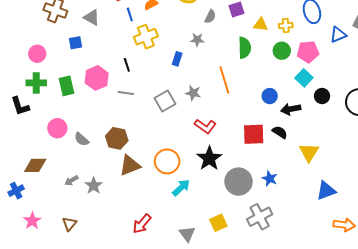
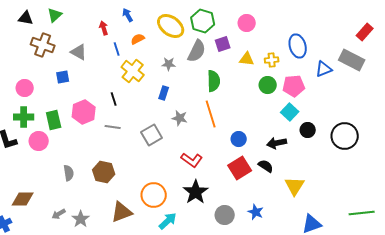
gray semicircle: (210, 17) -> (197, 51), size x1.6
yellow cross: (146, 37) -> (133, 71), turned -30
gray star: (197, 40) -> (169, 64), moved
green semicircle: (245, 48) -> (214, 81), moved
gray star: (193, 93) -> (180, 118), moved
blue circle: (270, 96) -> (239, 139), moved
pink circle: (57, 128) -> (39, 141), moved
red square: (254, 134) -> (240, 168), turned -30
gray semicircle: (82, 139) -> (69, 173), turned -140
brown triangle: (130, 165) -> (122, 212), moved
gray circle: (238, 182) -> (225, 215), size x0.7

